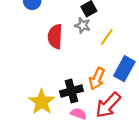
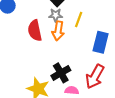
orange arrow: (97, 79) -> (58, 31), moved

